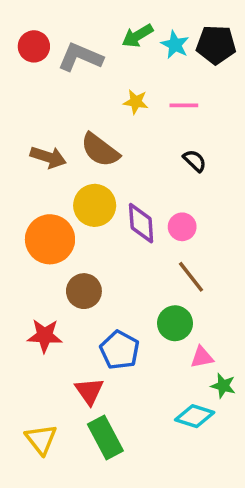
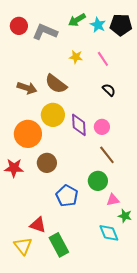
pink line: (184, 105) -> (103, 59), turned 56
red star: (45, 336) -> (14, 168), moved
red triangle: (89, 391) -> (38, 225), moved, turned -36
cyan diamond: (195, 416) -> (109, 233), turned 50

